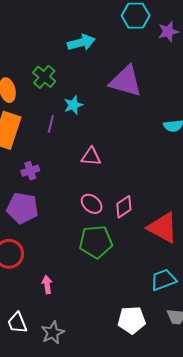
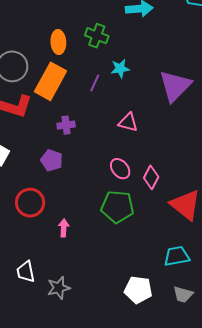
green cross: (44, 77) -> (97, 36), turned -30
purple triangle: (126, 81) -> (175, 86), moved, turned 48
pink diamond: (124, 207) -> (151, 177), turned -40
purple pentagon: (22, 208) -> (52, 160), size x0.7
pink arrow: (47, 285) -> (64, 228), moved

